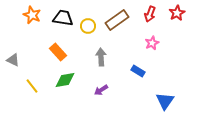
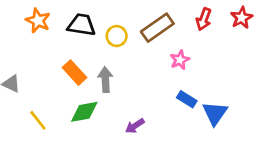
pink star: (152, 43) -> (180, 60), moved
gray arrow: (101, 57) -> (105, 80), moved
blue triangle: (165, 101) -> (215, 113), moved

